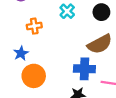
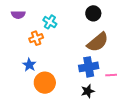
cyan cross: (67, 11) -> (50, 22), moved

